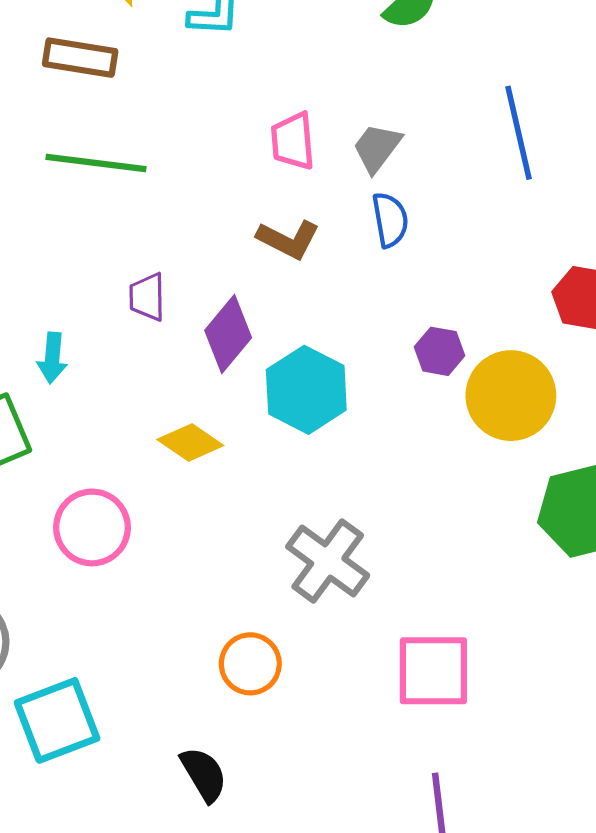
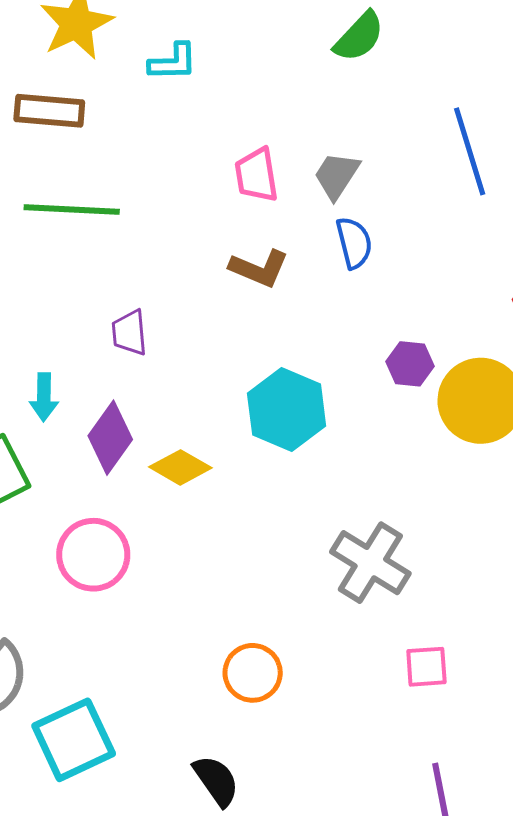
purple diamond: (228, 334) -> (110, 438), moved
gray cross: (328, 561) -> (370, 563), moved
pink square: (433, 671) -> (426, 667), size x0.6

